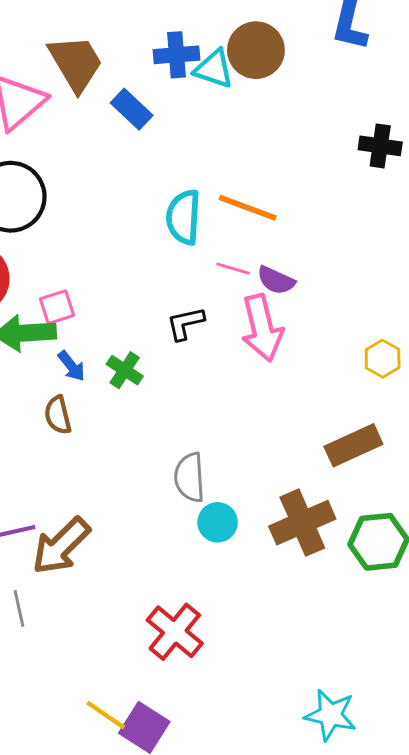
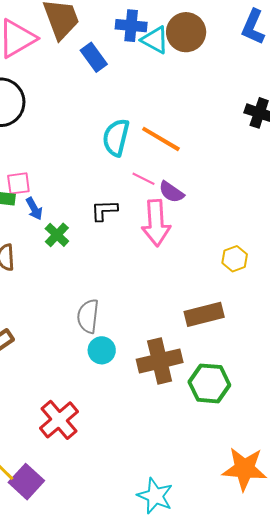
blue arrow: (71, 366) -> (34, 209), moved

